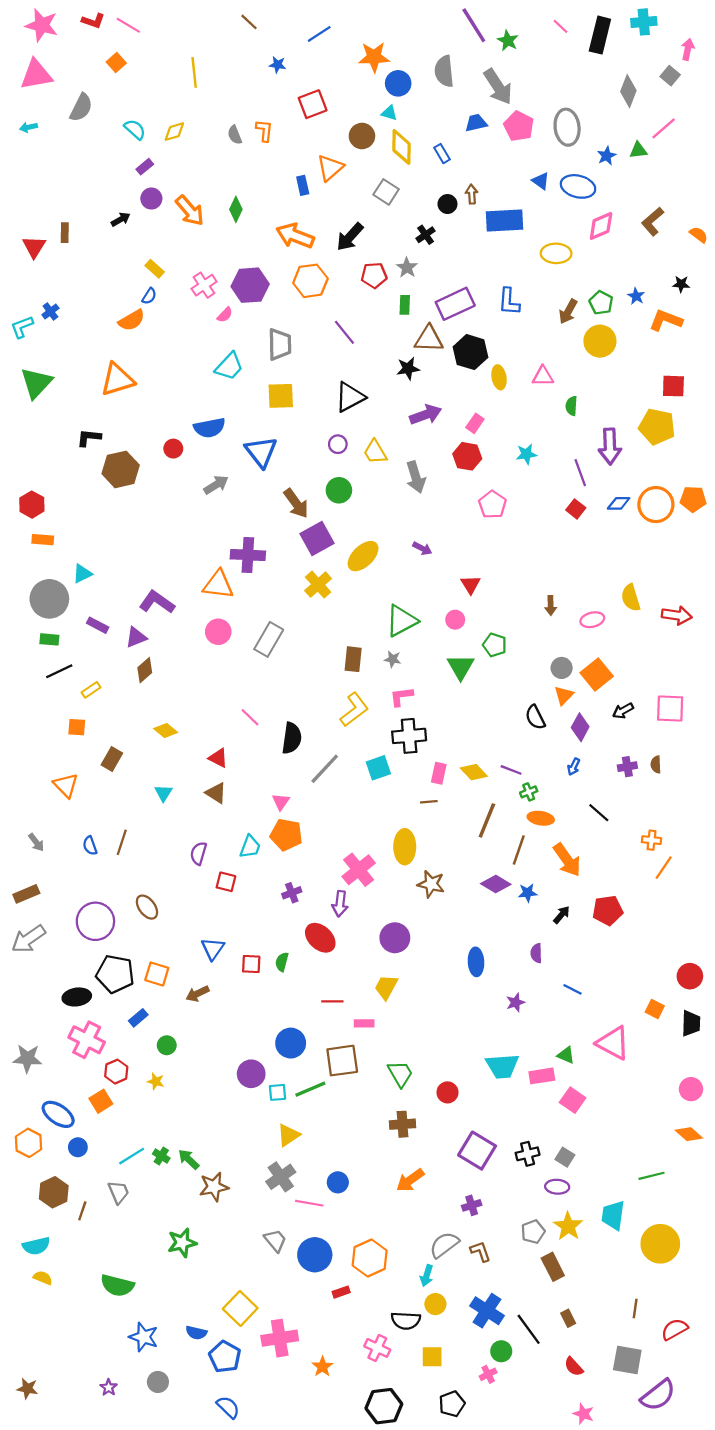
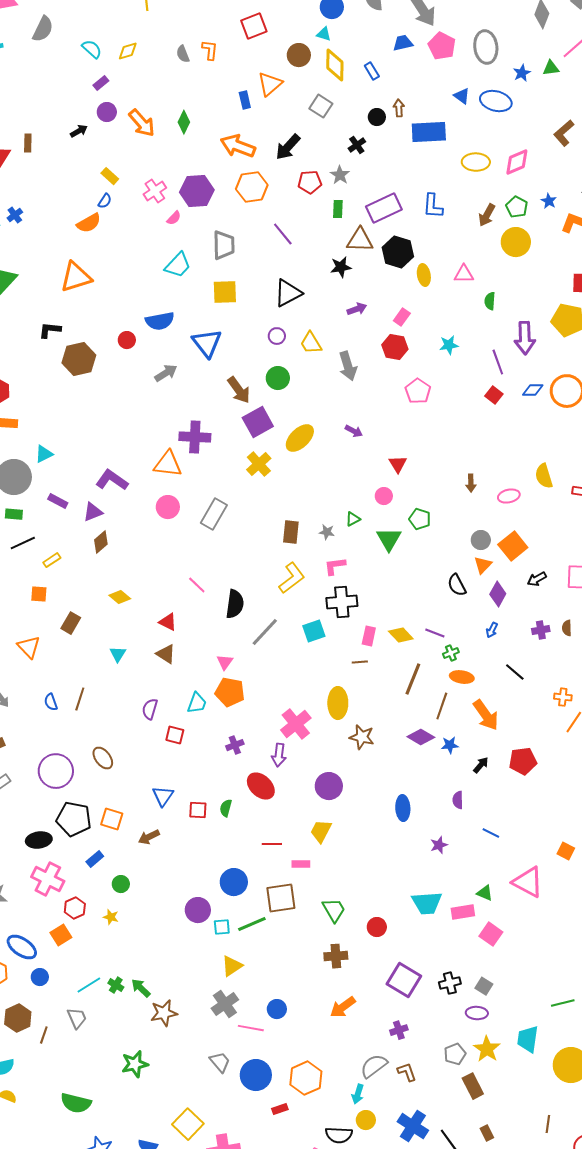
pink diamond: (601, 226) -> (517, 162), moved
purple arrow: (426, 415) -> (357, 309), size x0.7
green triangle: (401, 621) -> (353, 519), moved, size x0.5

